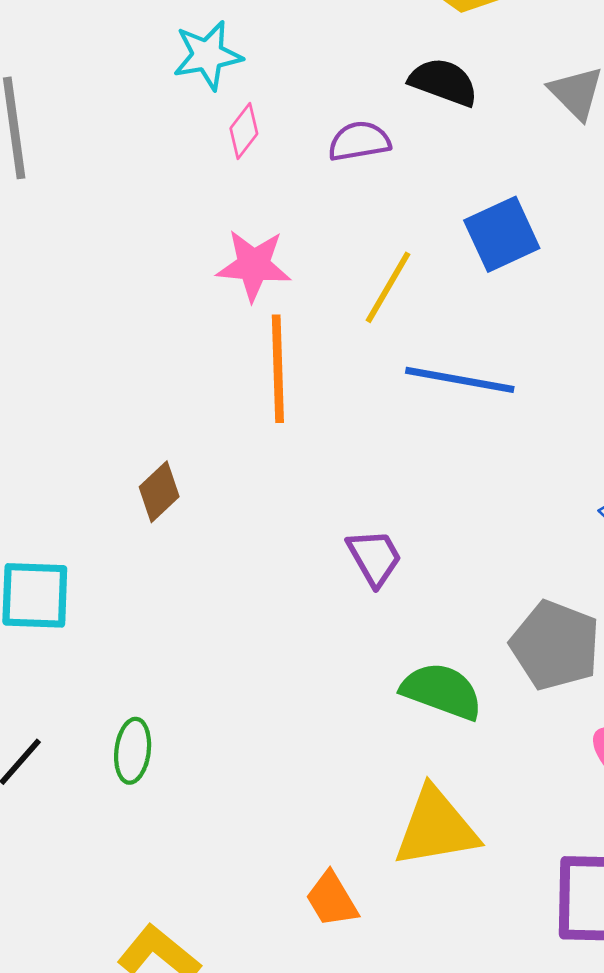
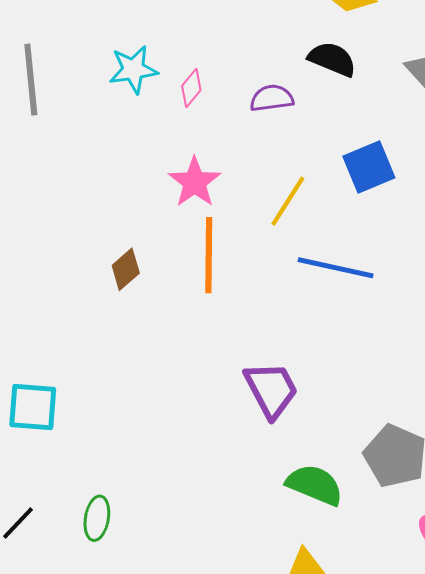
cyan star: (208, 55) -> (133, 70), moved
pink star: (254, 265) -> (195, 182), turned 30
brown diamond: (159, 492) -> (126, 269), moved
purple trapezoid: (374, 558) -> (271, 390), size x1.4

